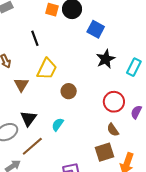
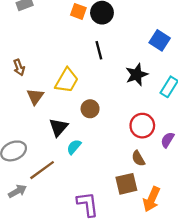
blue square: (96, 29) -> (160, 40), moved
black line: (35, 38) -> (99, 50), moved
black triangle: (28, 118) -> (58, 127), moved

